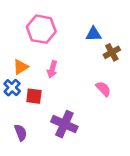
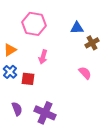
orange triangle: (21, 67) -> (10, 50), moved
purple cross: (64, 124) -> (45, 113), moved

